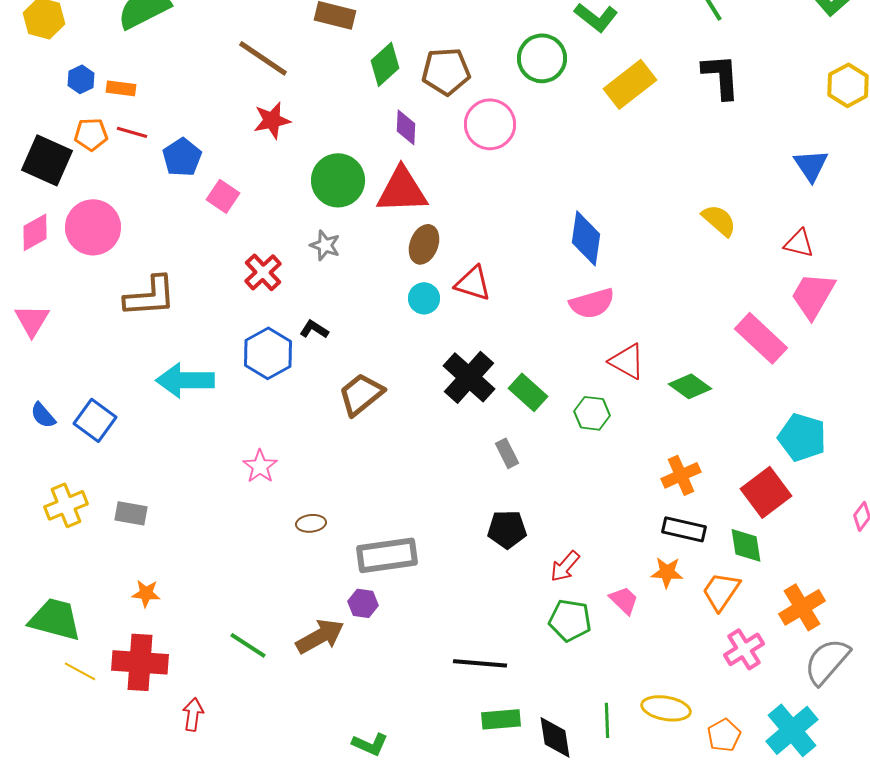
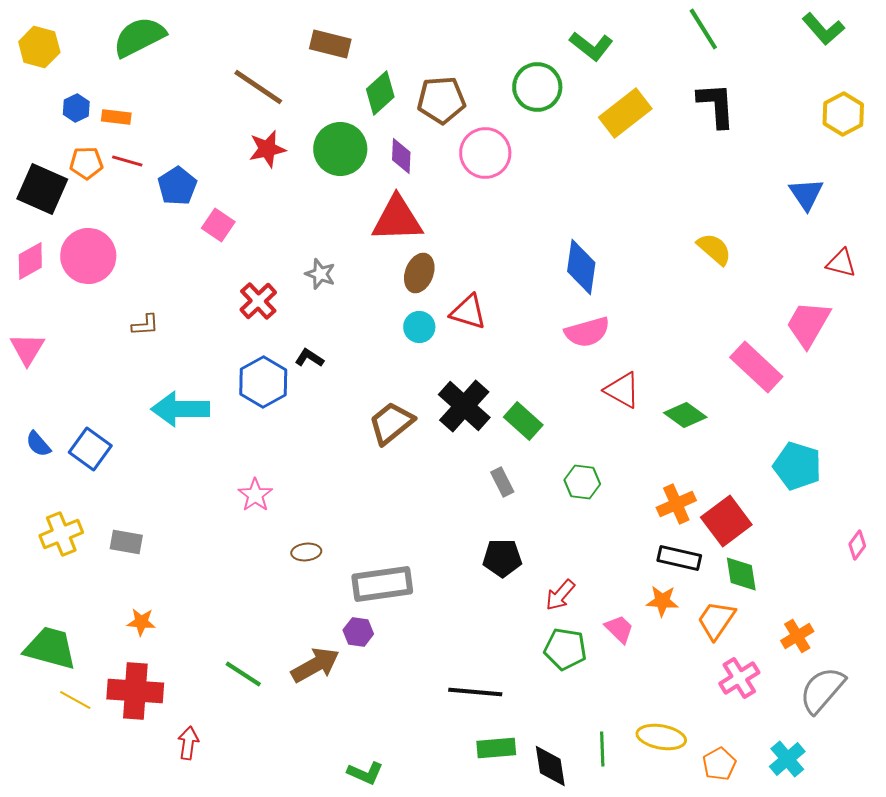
green circle: (338, 180) -> (340, 149), moved
red triangle: (799, 243) -> (841, 263), moved
brown L-shape: (150, 296) -> (145, 325), size x0.5
brown trapezoid: (361, 394) -> (391, 423), moved
green hexagon: (592, 413) -> (582, 482), moved
red square: (766, 492) -> (726, 521), moved
orange cross: (802, 607) -> (797, 636), size x0.7
cyan cross: (792, 730) -> (787, 759), size x0.7

